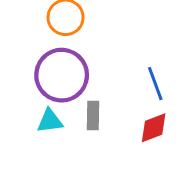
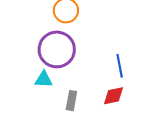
gray rectangle: (93, 116) -> (71, 101), moved

